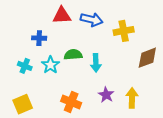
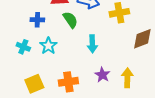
green semicircle: (73, 55) -> (70, 20), moved, turned 60
orange cross: (71, 102) -> (68, 82), turned -30
yellow square: (23, 104) -> (34, 84), moved

